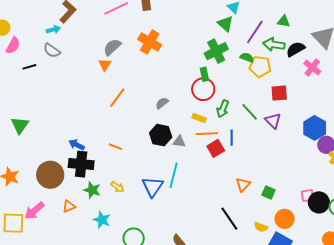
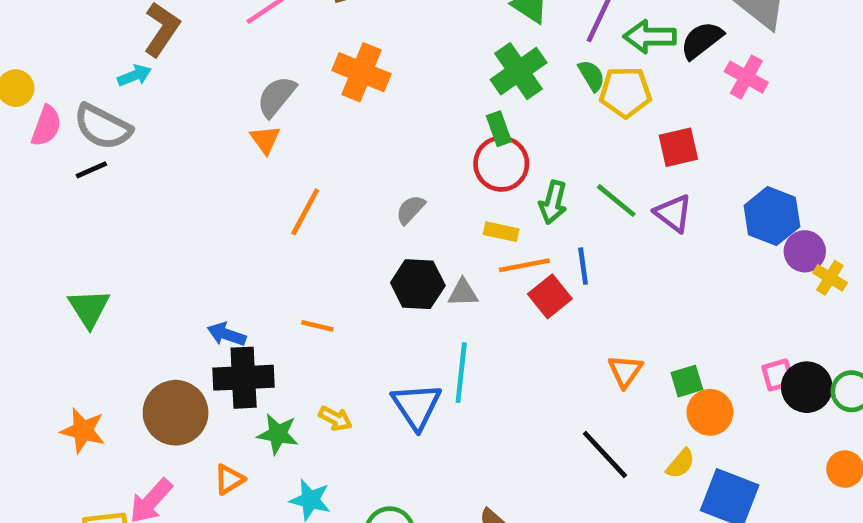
gray semicircle: (52, 50) -> (103, 127), moved, size x1.4
green semicircle: (247, 57) -> (591, 76), turned 48
green square: (268, 193) -> (687, 381), turned -32
orange circle: (285, 219) -> (710, 412), moved
yellow semicircle: (261, 227) -> (681, 464), turned -64

